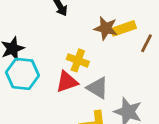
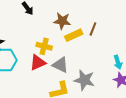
yellow rectangle: (124, 28) -> (74, 35), moved

